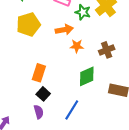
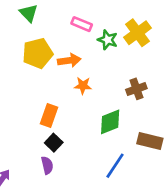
orange arrow: (64, 30) -> (69, 60), moved
orange star: (77, 46) -> (83, 86), moved
blue line: (72, 110) -> (115, 166), moved

